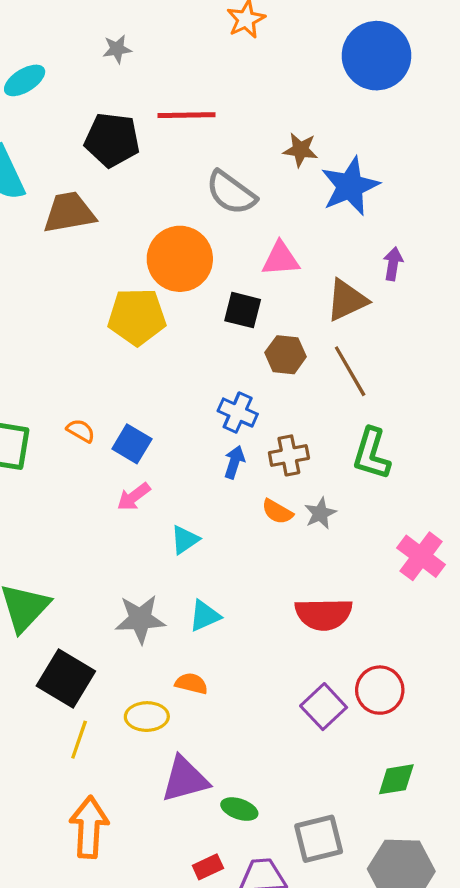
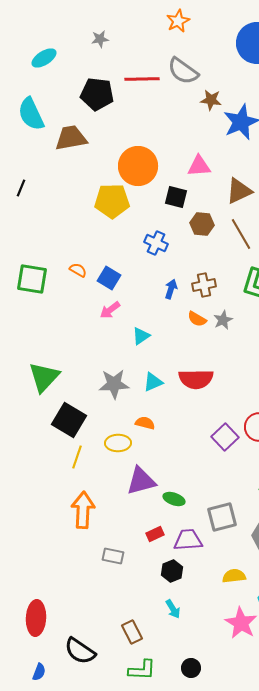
gray semicircle: (231, 193) -> (183, 71), moved
blue cross: (238, 413) -> (156, 243), moved
red semicircle: (324, 614) -> (196, 379), moved

